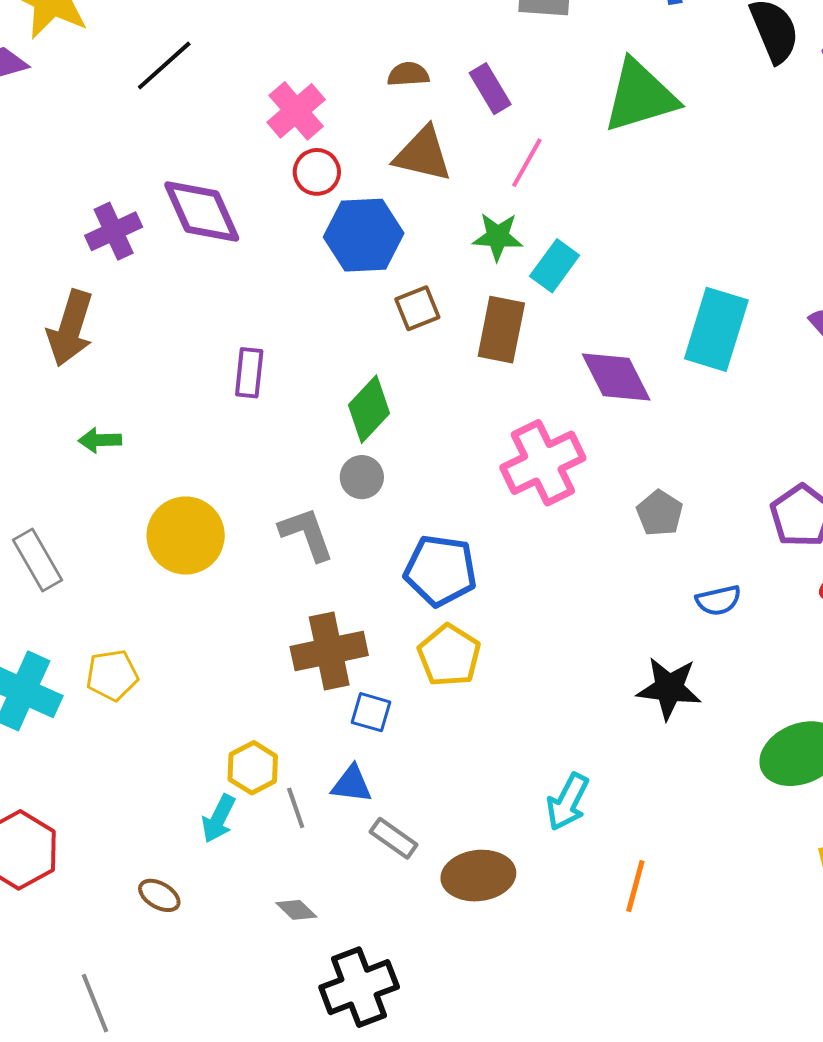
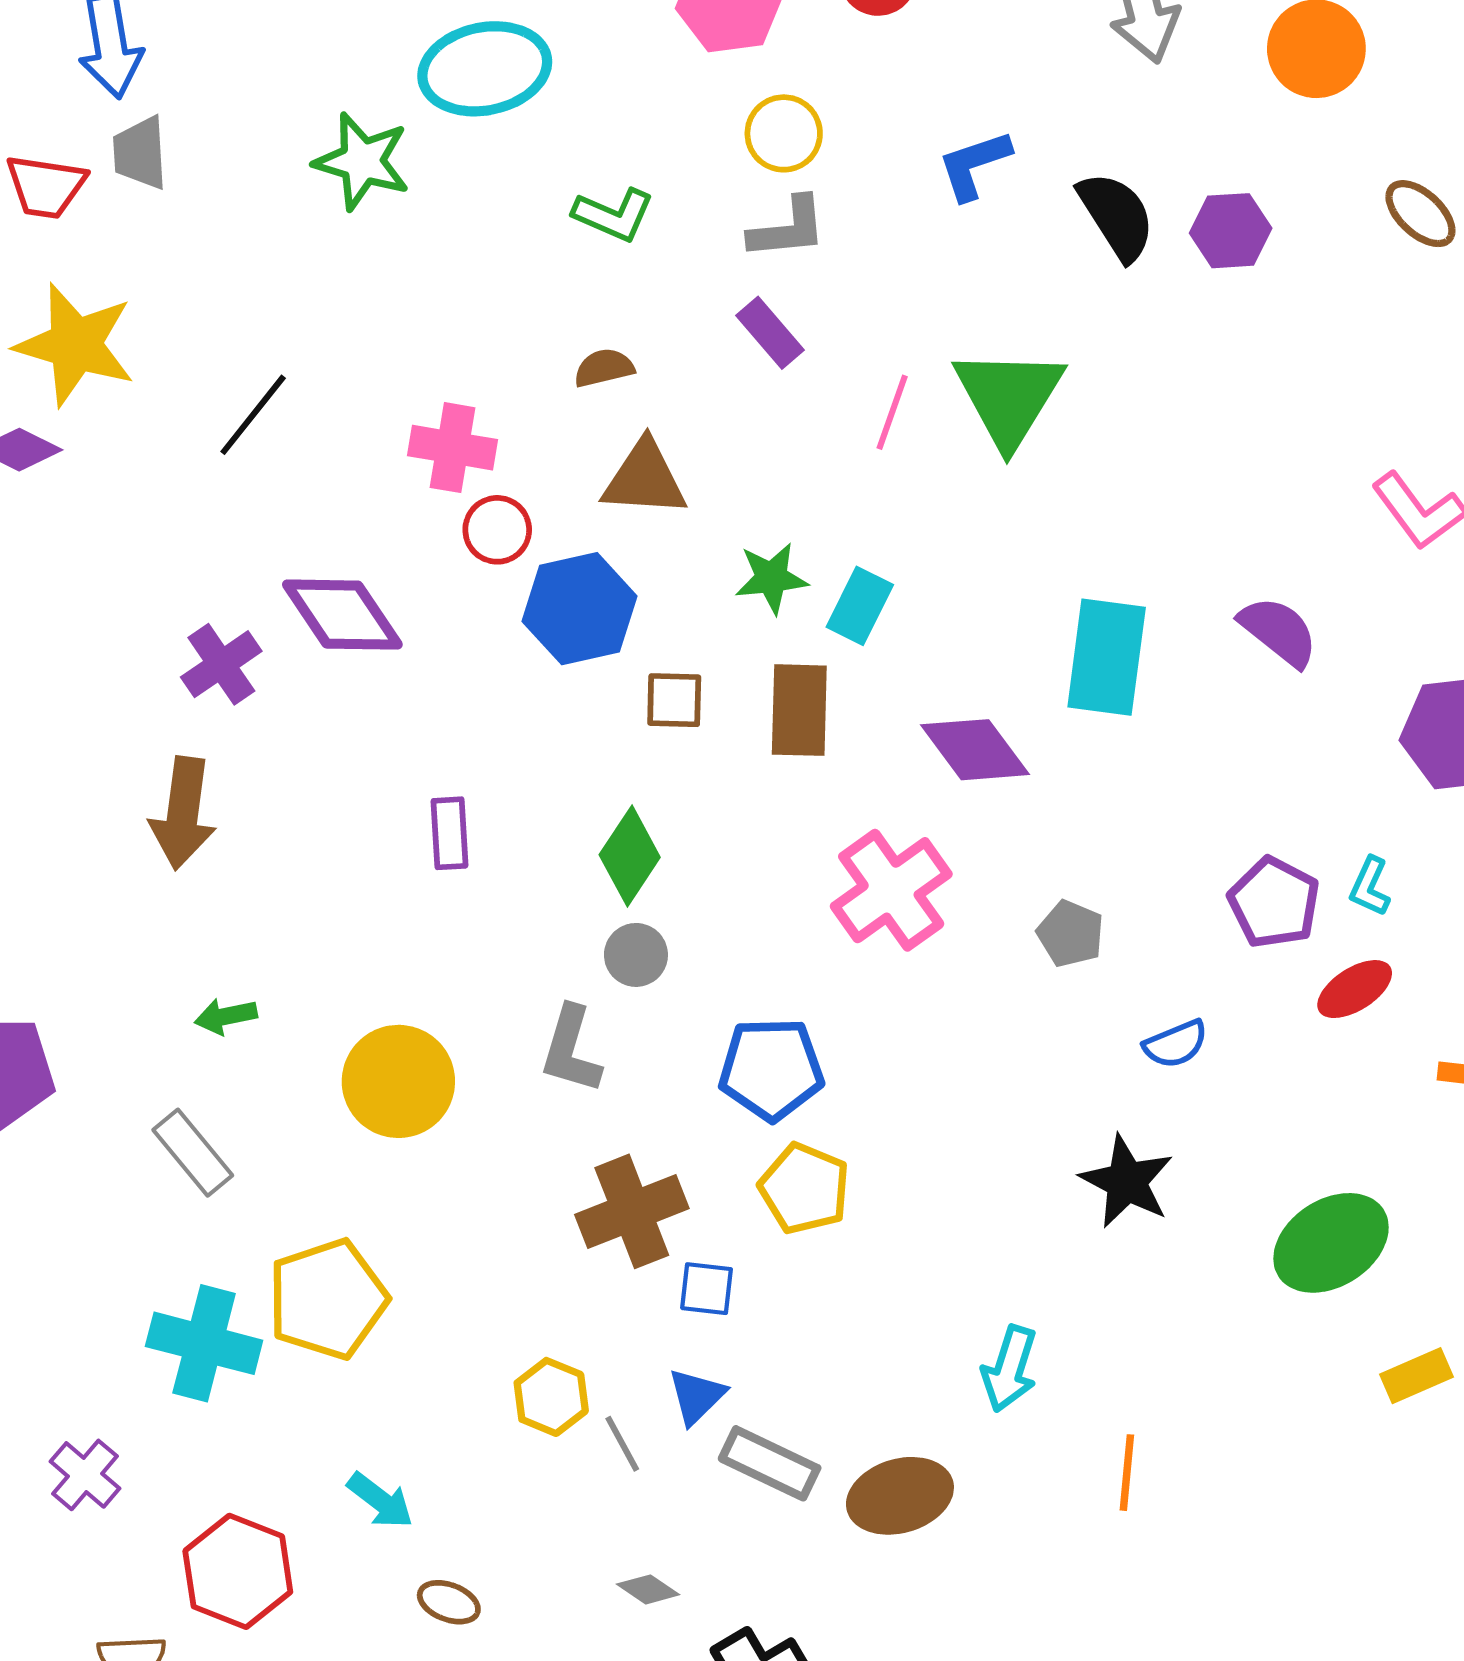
purple rectangle: (490, 89) -> (770, 333), moved
green triangle: (640, 96) -> (1009, 397), moved, turned -32
pink cross: (296, 111) -> (453, 448), turned -30
pink line: (527, 163) -> (892, 412), moved
brown square: (417, 308) -> (674, 700), turned 33
green arrow: (100, 440) -> (226, 1016), moved
gray L-shape: (307, 534) -> (571, 1050), turned -134
yellow pentagon: (112, 675) -> (328, 1299), size x1.6
black star: (669, 688) -> (1127, 1182), turned 30
blue triangle: (352, 784) -> (697, 1396), turned -42
cyan arrow: (219, 819) -> (380, 1500), moved, turned -69
gray rectangle: (394, 838) -> (770, 1463), size x1.4

